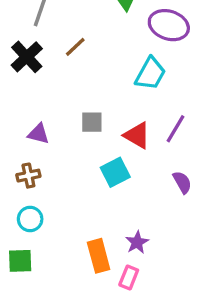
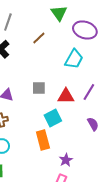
brown line: (75, 47) -> (39, 38), moved
red triangle: (137, 135) -> (66, 96), turned -30
orange rectangle: (99, 256) -> (43, 140), moved

